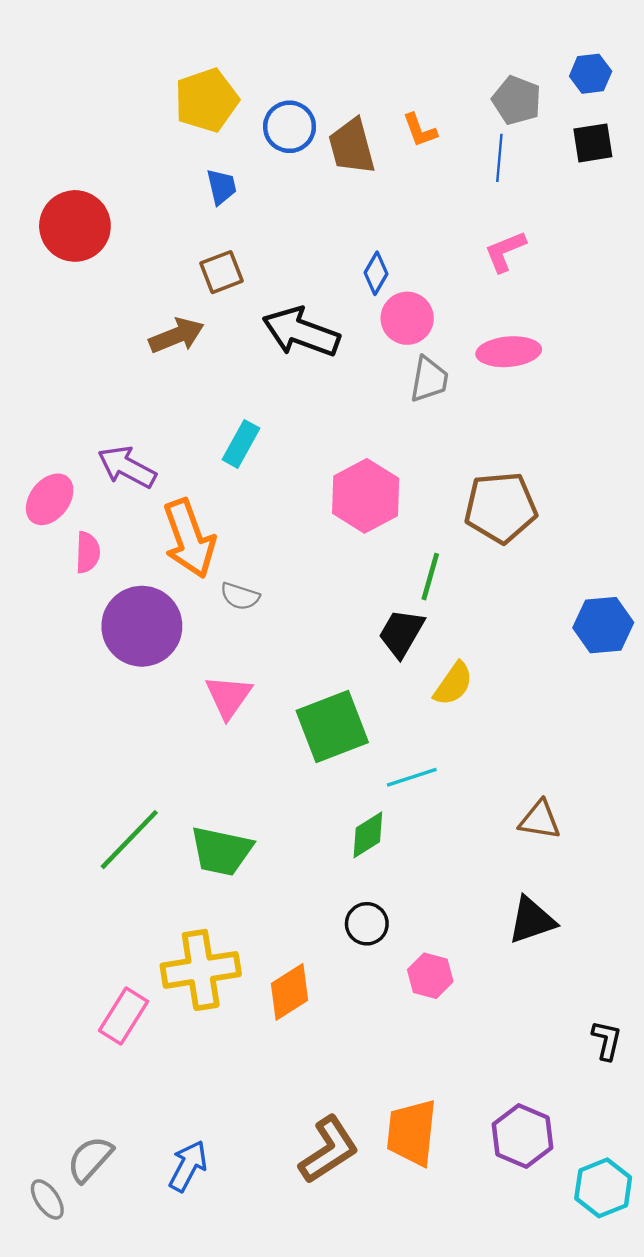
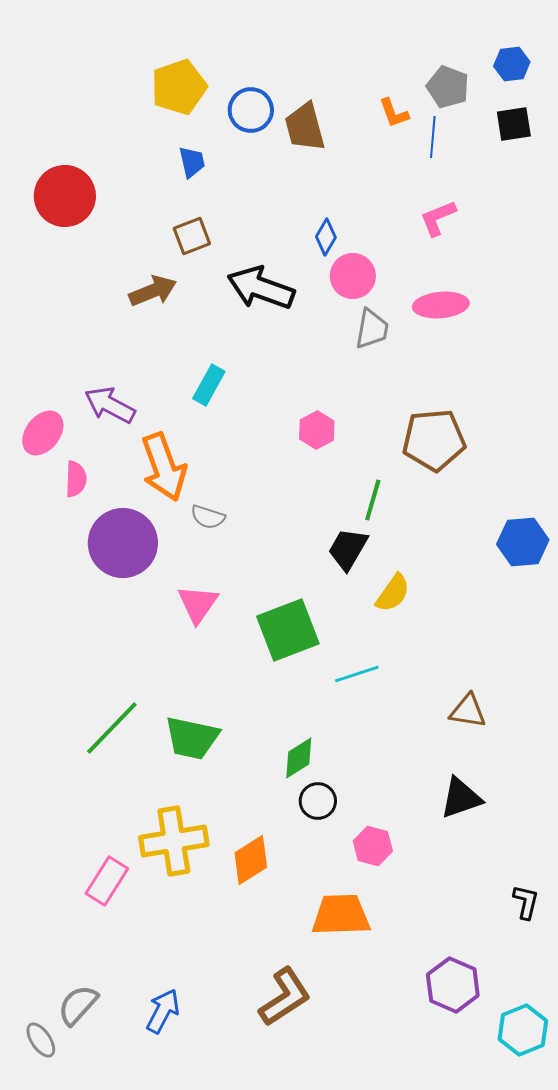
orange L-shape: (420, 130) -> (394, 113), moved
pink hexagon: (366, 496) -> (317, 430), size x0.6
green diamond: (368, 835) -> (299, 758), moved
orange trapezoid: (412, 1133) -> (341, 915), moved, turned 82

